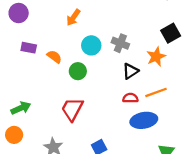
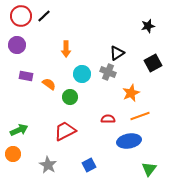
orange arrow: (73, 17) -> (66, 49), turned -35
orange star: (156, 57) -> (131, 93), moved
black triangle: (130, 71) -> (117, 53), moved
red semicircle: (130, 98) -> (108, 119), moved
red trapezoid: (72, 109) -> (65, 131), turned 35

